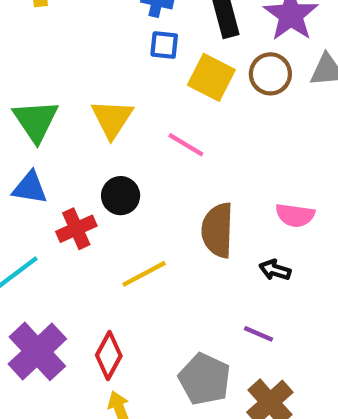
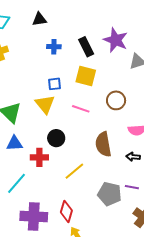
blue square: (164, 45) -> (55, 84), moved
brown circle: (270, 74) -> (116, 100), moved
red cross: (76, 229) -> (39, 157), turned 36
purple cross: (37, 351) -> (34, 216), turned -32
gray pentagon: (205, 379) -> (110, 194), moved

